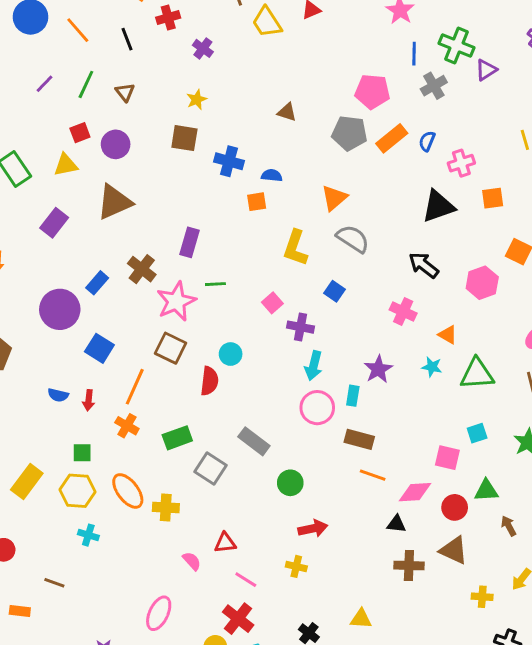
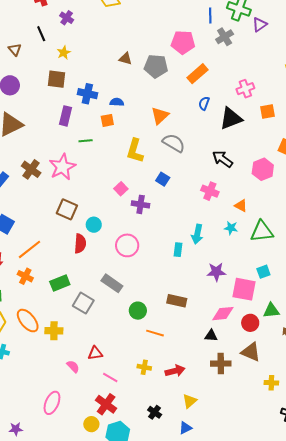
black line: (127, 39) -> (41, 34), moved
gray pentagon: (349, 133) -> (156, 66), moved
blue semicircle: (427, 141) -> (204, 103), moved
purple rectangle: (189, 242) -> (66, 116), moved
green line: (215, 284) -> (86, 141), moved
pink star: (176, 301) -> (62, 167), moved
brown square: (171, 348) -> (67, 209), moved
cyan arrow: (314, 366) -> (197, 234), moved
purple star: (378, 369) -> (216, 272), moved, turned 30
orange line: (135, 387) -> (29, 249), turned 30
pink circle: (317, 408) -> (127, 245), moved
brown rectangle: (359, 439) -> (177, 301), moved
pink square: (447, 458) -> (244, 289), size x1.4
orange line: (373, 475) -> (155, 333), moved
red arrow: (313, 529) -> (175, 371), moved
yellow triangle: (361, 619) -> (190, 401), turned -42

